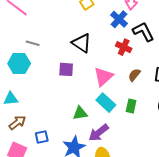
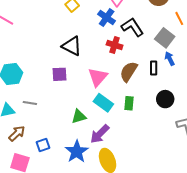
gray line: (33, 43) -> (30, 103), moved
brown semicircle: (134, 75) -> (129, 72), size x1.5

